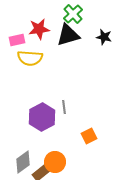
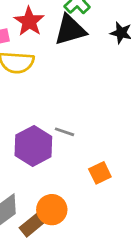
red star: (39, 29) -> (29, 21), turned -30
gray line: (64, 107) -> (65, 132), turned -64

